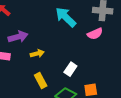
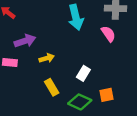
cyan arrow: (66, 17) -> (76, 17), turned -145
pink semicircle: (95, 34) -> (108, 34), turned -98

